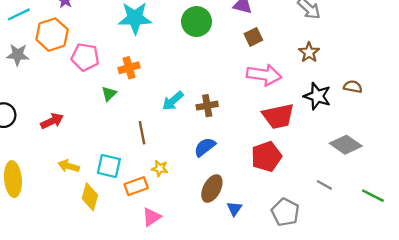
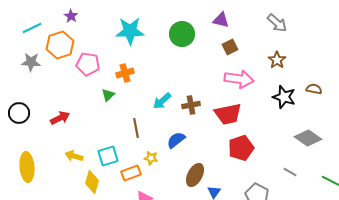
red trapezoid: (278, 116) -> (228, 114), moved
blue semicircle: (205, 147) -> (176, 140), moved
cyan square: (109, 166) -> (108, 156), turned -30

